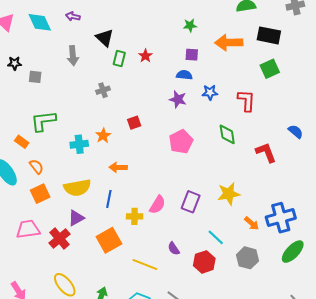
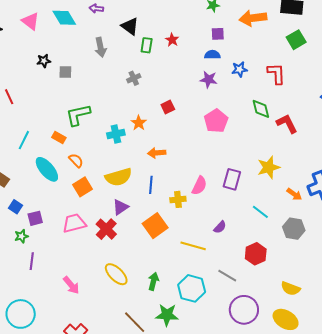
red L-shape: (266, 152) -> (287, 124), moved
purple semicircle: (174, 249) -> (220, 227), turned -96
red hexagon: (204, 262) -> (256, 254), moved

